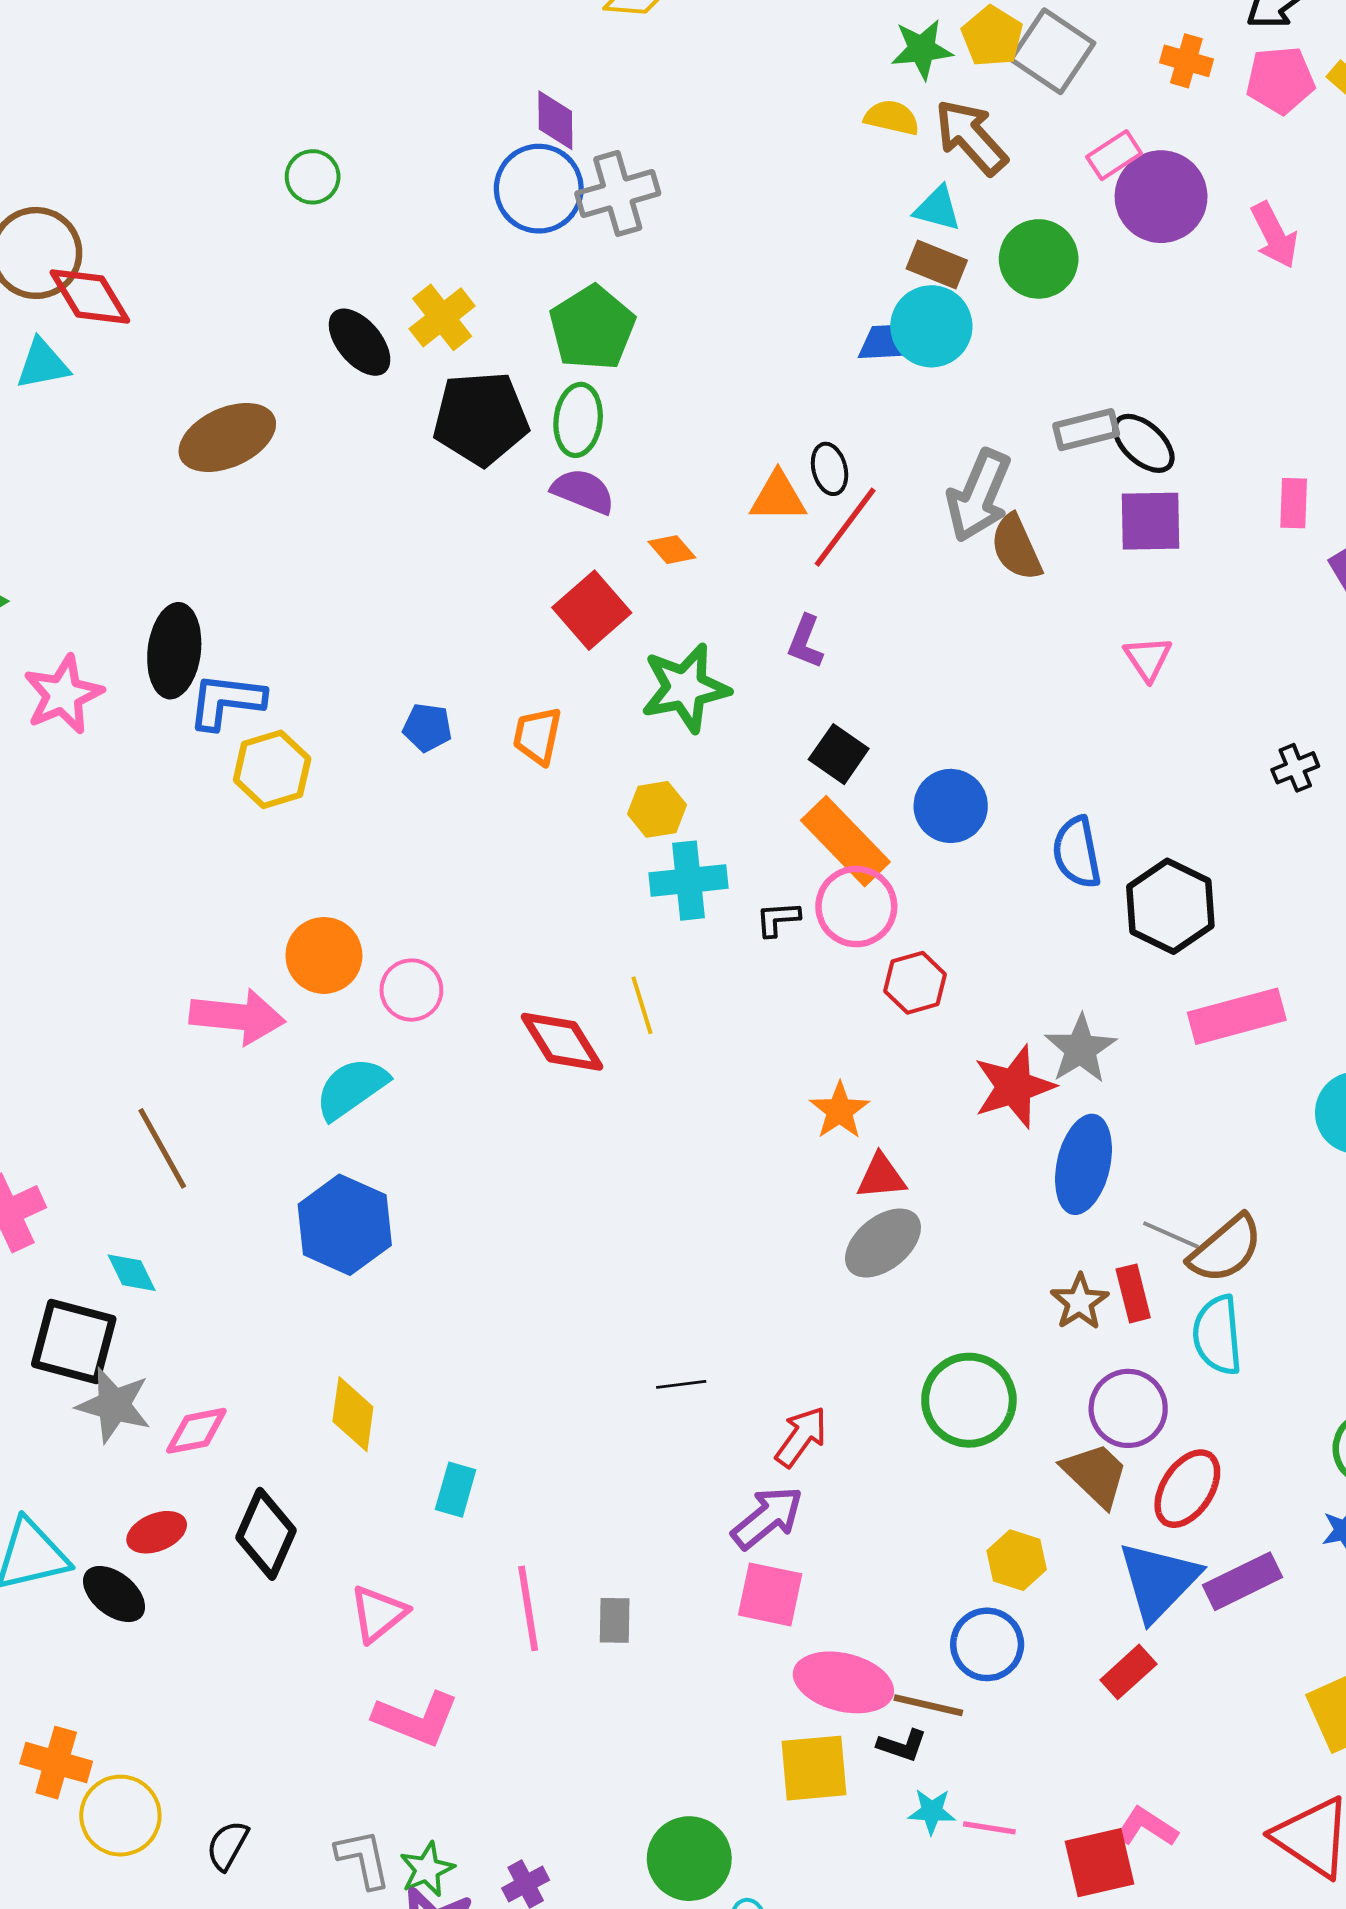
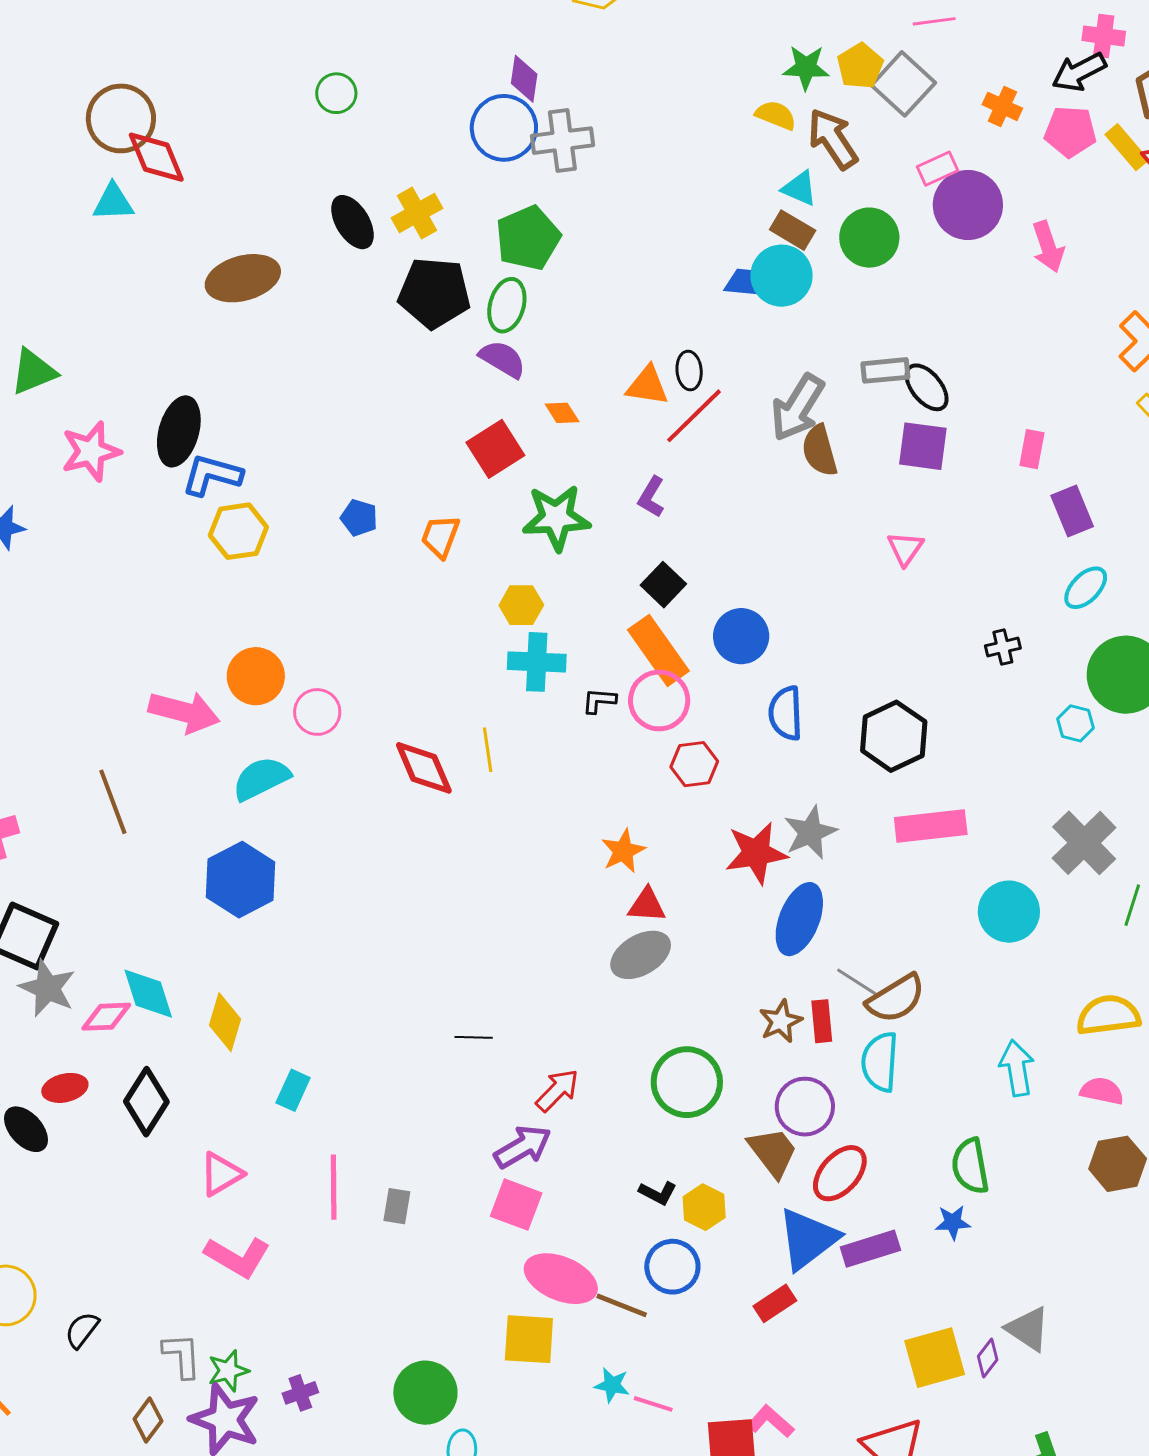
blue semicircle: (1077, 852) -> (786, 713), moved
cyan diamond: (132, 1273) -> (148, 994), moved, size x1.5
black L-shape: (902, 1745) -> (658, 1193), moved

